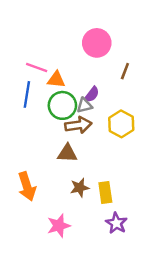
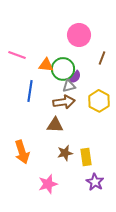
pink line: (37, 67) -> (17, 55), moved
blue line: (27, 94) -> (30, 91), moved
green circle: (62, 105) -> (63, 69), moved

